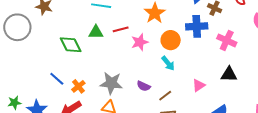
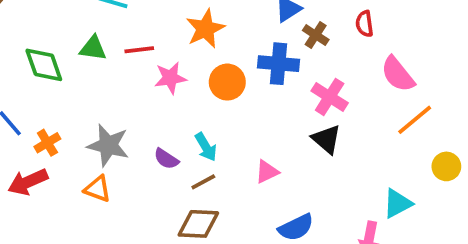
cyan arrow: (168, 63) -> (206, 147), moved
black triangle: (229, 74) -> (326, 139), moved, turned 30

